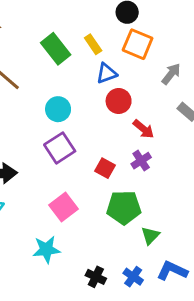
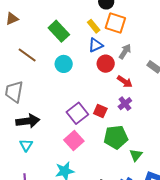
yellow rectangle: (93, 44) -> (94, 26), moved
gray arrow: (171, 74) -> (125, 52), moved
cyan circle: (58, 109) -> (64, 64), moved
purple square: (60, 148) -> (77, 113), moved

